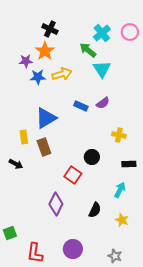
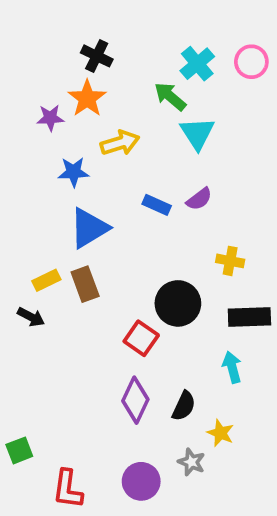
blue star: (38, 77) -> (73, 172), moved
yellow rectangle: (24, 137) -> (46, 280), moved, turned 72
black circle: (92, 157) -> (178, 303), size x1.5
black rectangle: (129, 164) -> (249, 317), size x1.5
cyan arrow: (120, 190) -> (232, 367), turned -42
purple diamond: (56, 204) -> (135, 400), moved
yellow star: (122, 220) -> (220, 433), moved
gray star: (115, 256) -> (191, 462), moved

